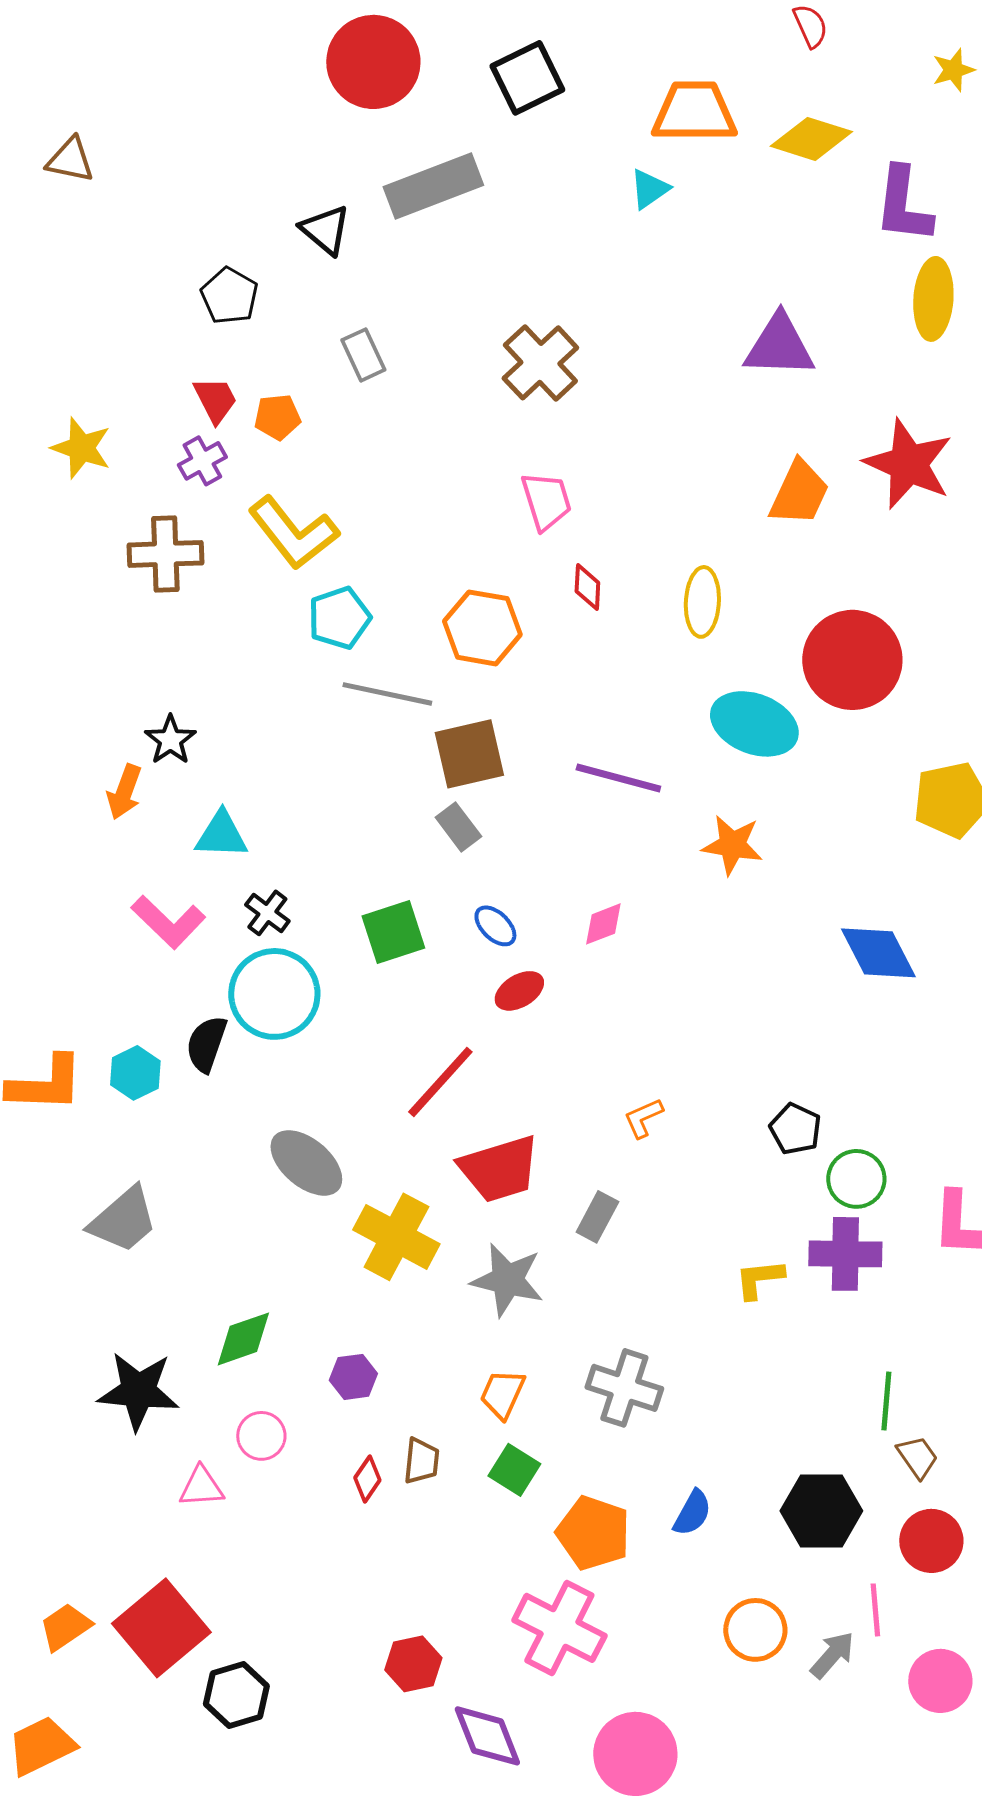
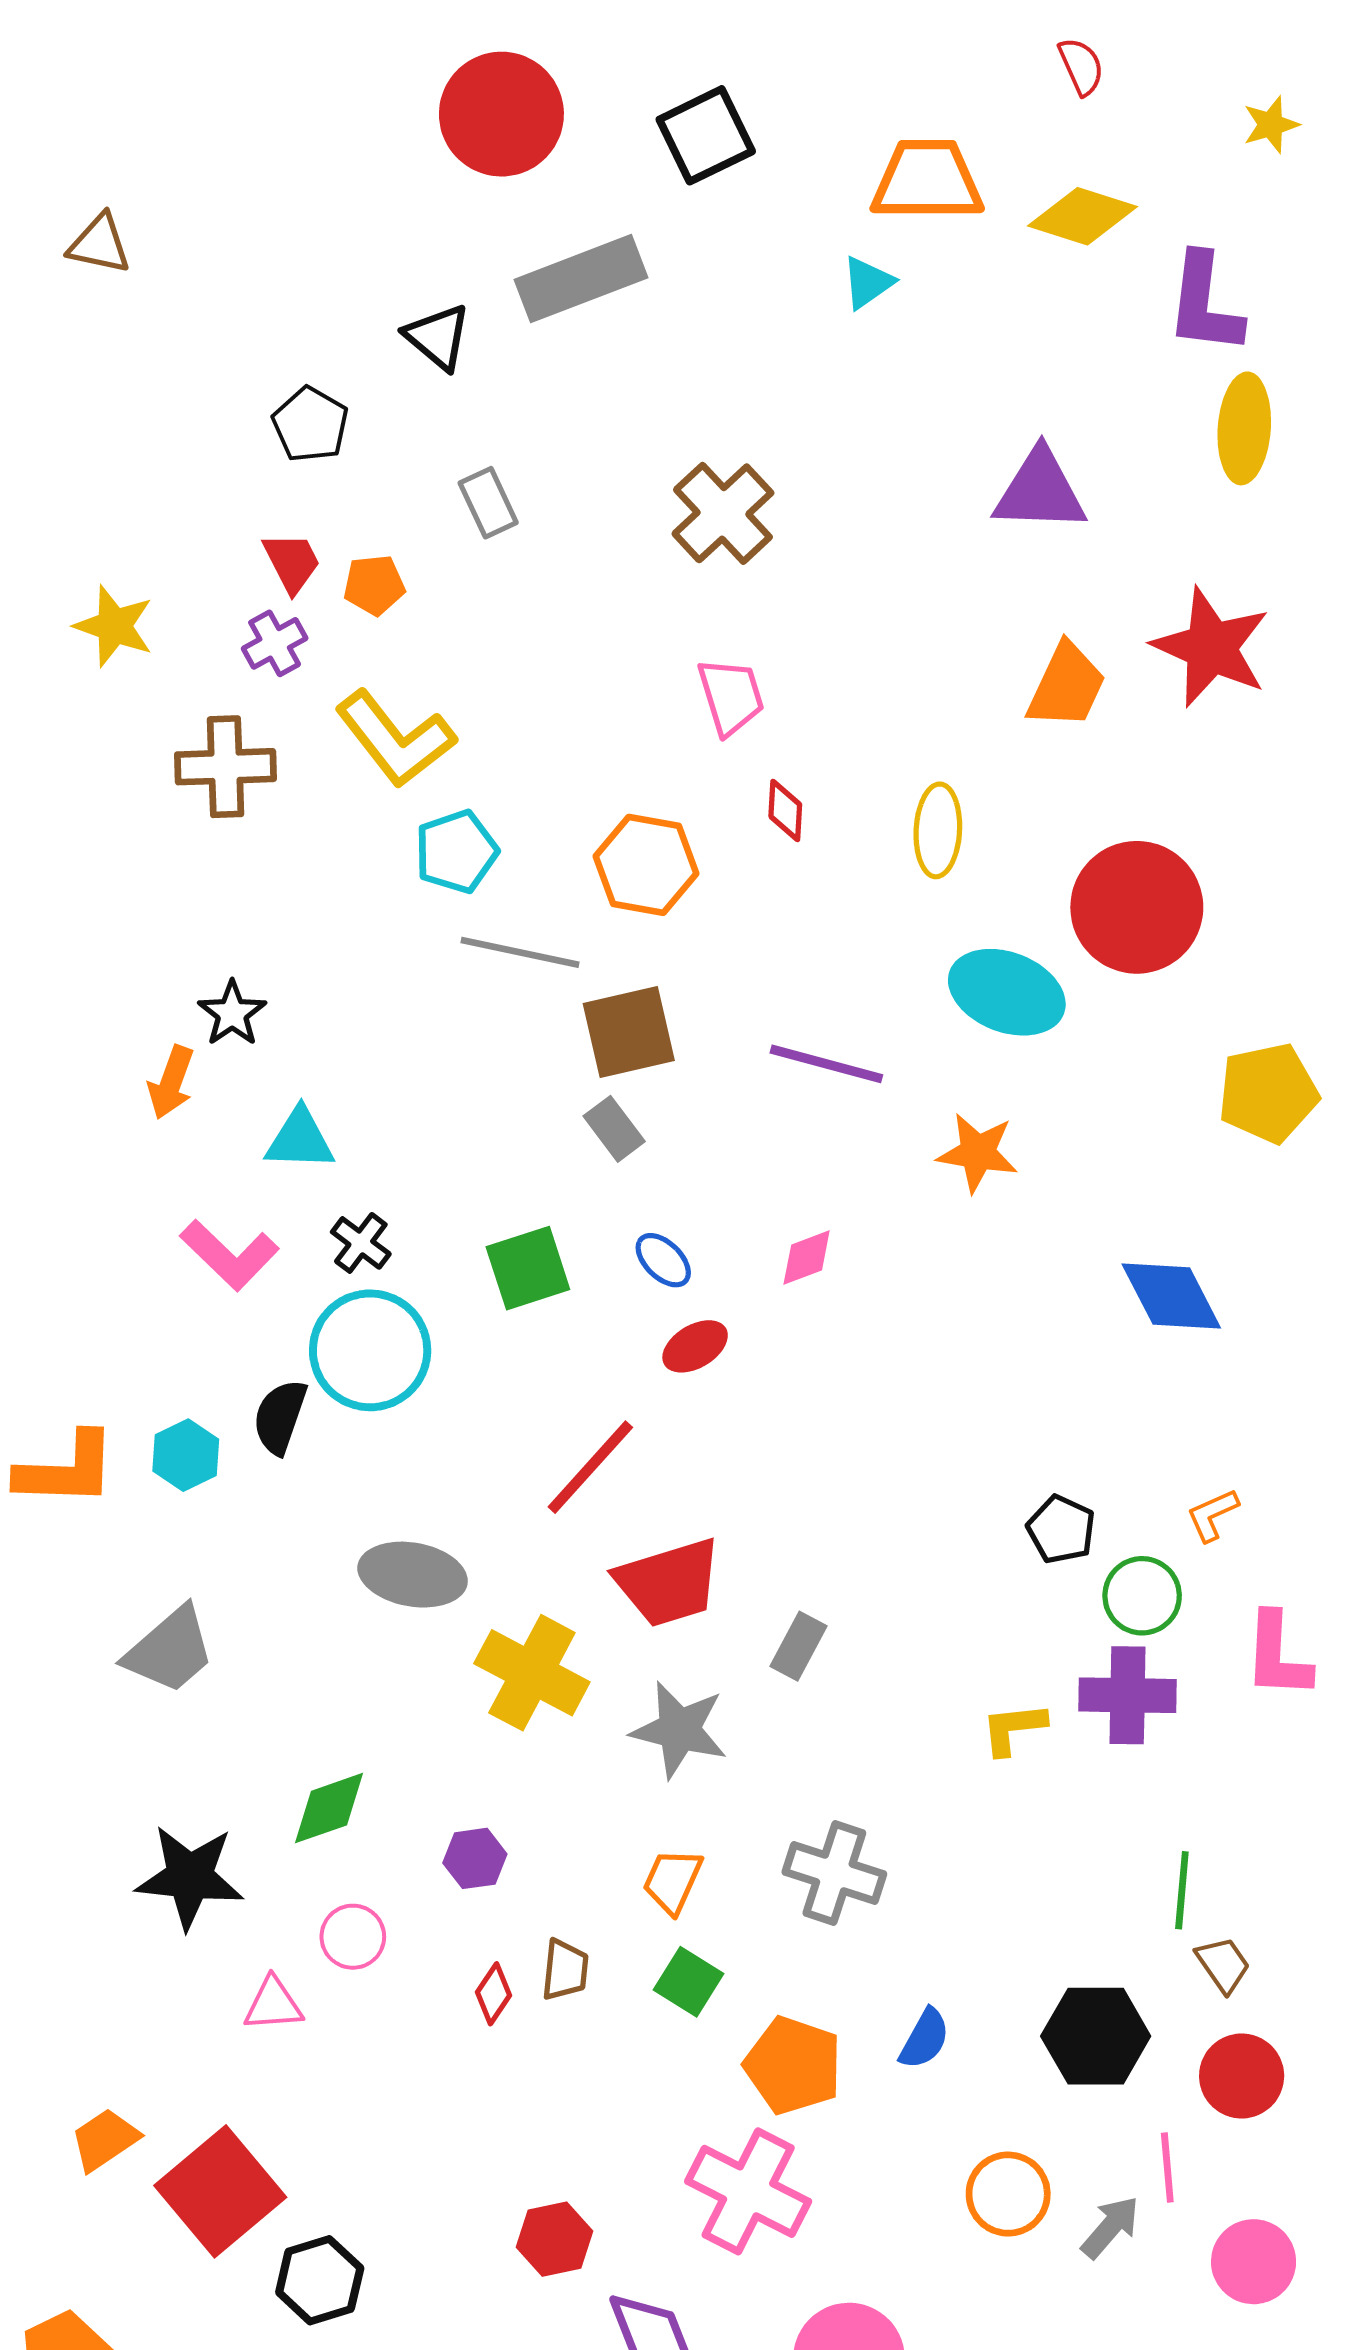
orange L-shape: (643, 1118) -> (1212, 1515), moved
gray ellipse: (306, 1163) -> (413, 1575), turned -30
orange trapezoid: (65, 1627) -> (105, 2140), moved

